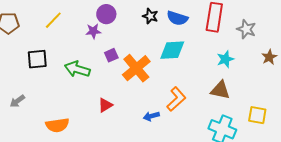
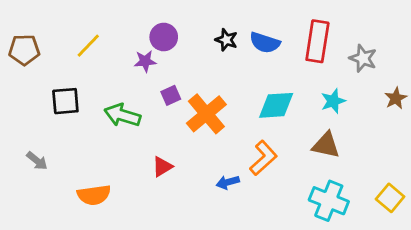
cyan diamond: (172, 50) -> (276, 105), moved
gray arrow: (17, 101) -> (37, 161), turned -105
yellow square: (257, 115) -> (390, 198), moved, turned 30

